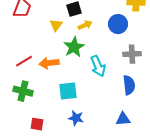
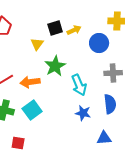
yellow arrow: (85, 25) -> (74, 30), moved
cyan square: (68, 91) -> (32, 110), moved, turned -30
blue star: (76, 118) -> (83, 113), moved

